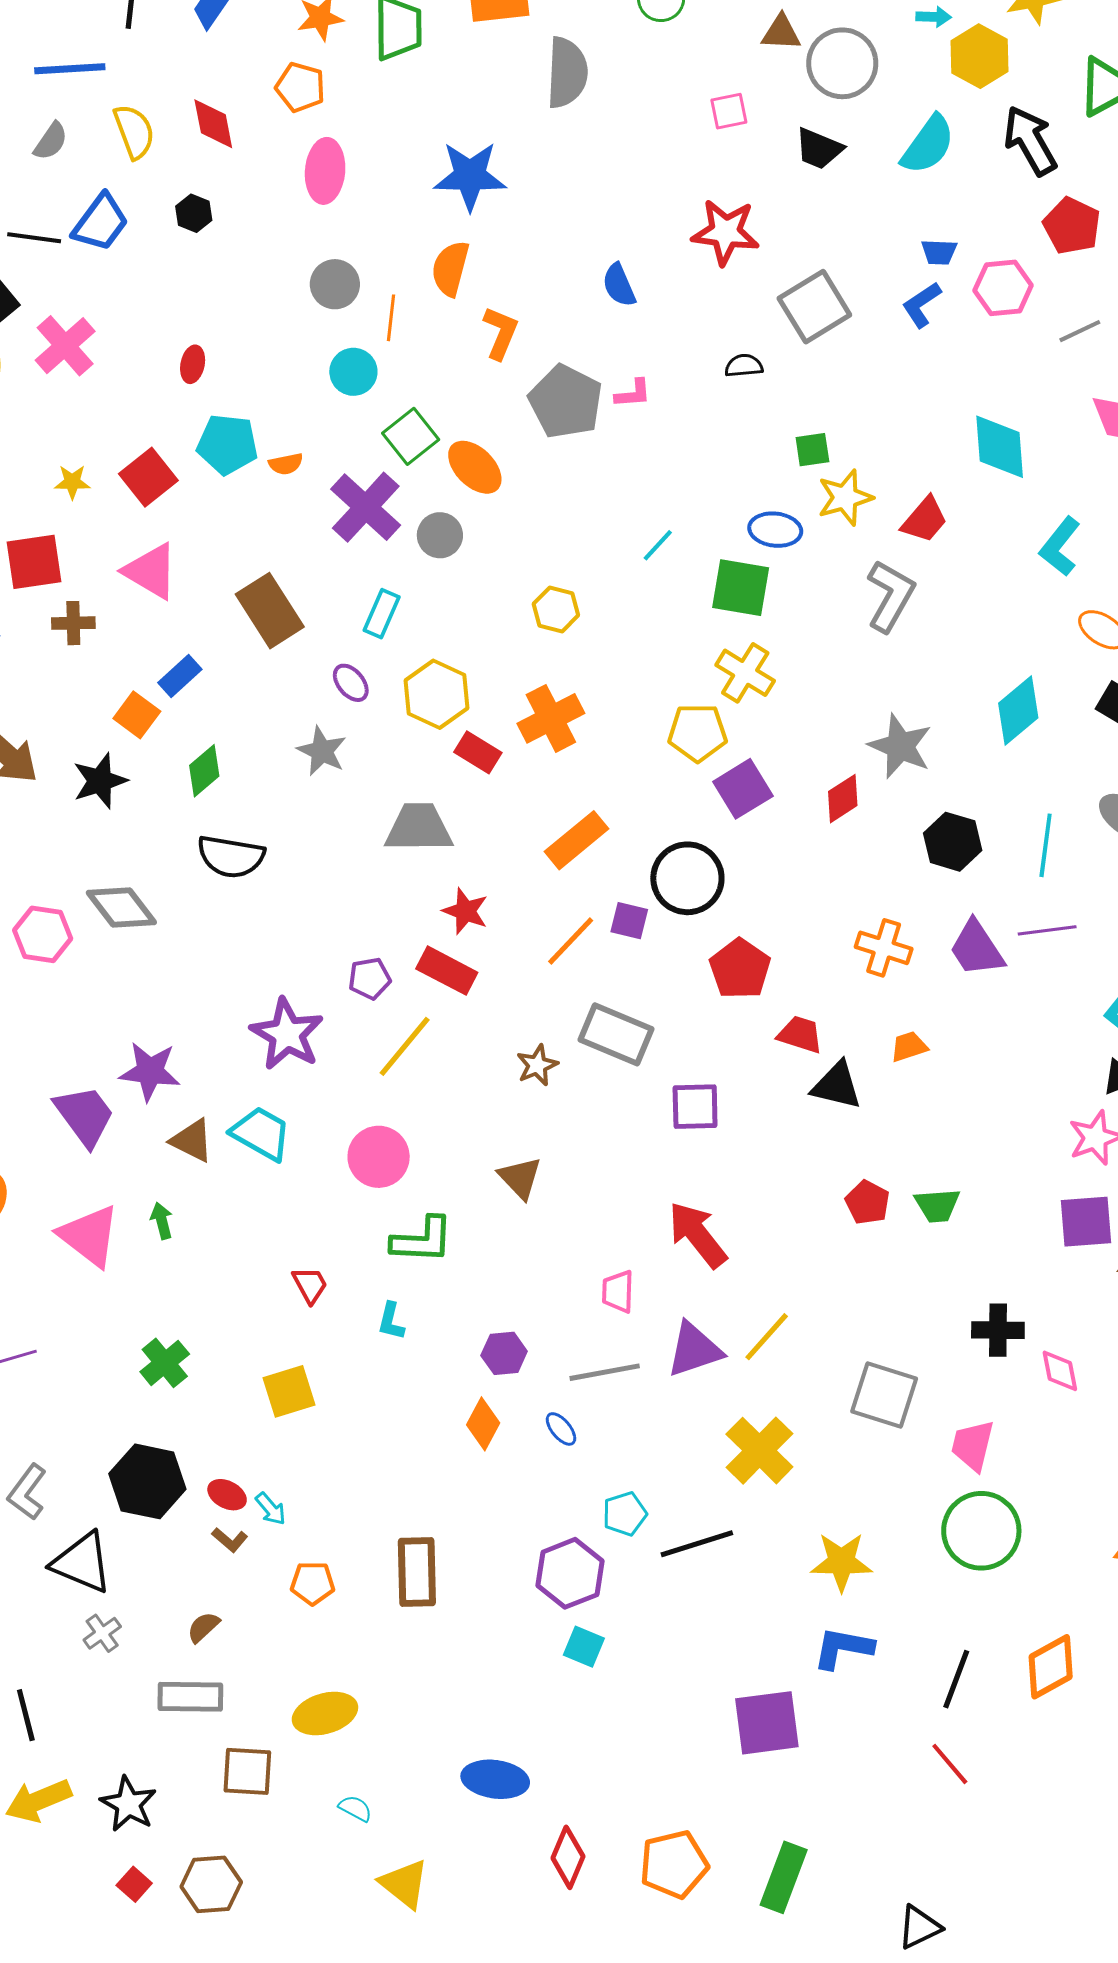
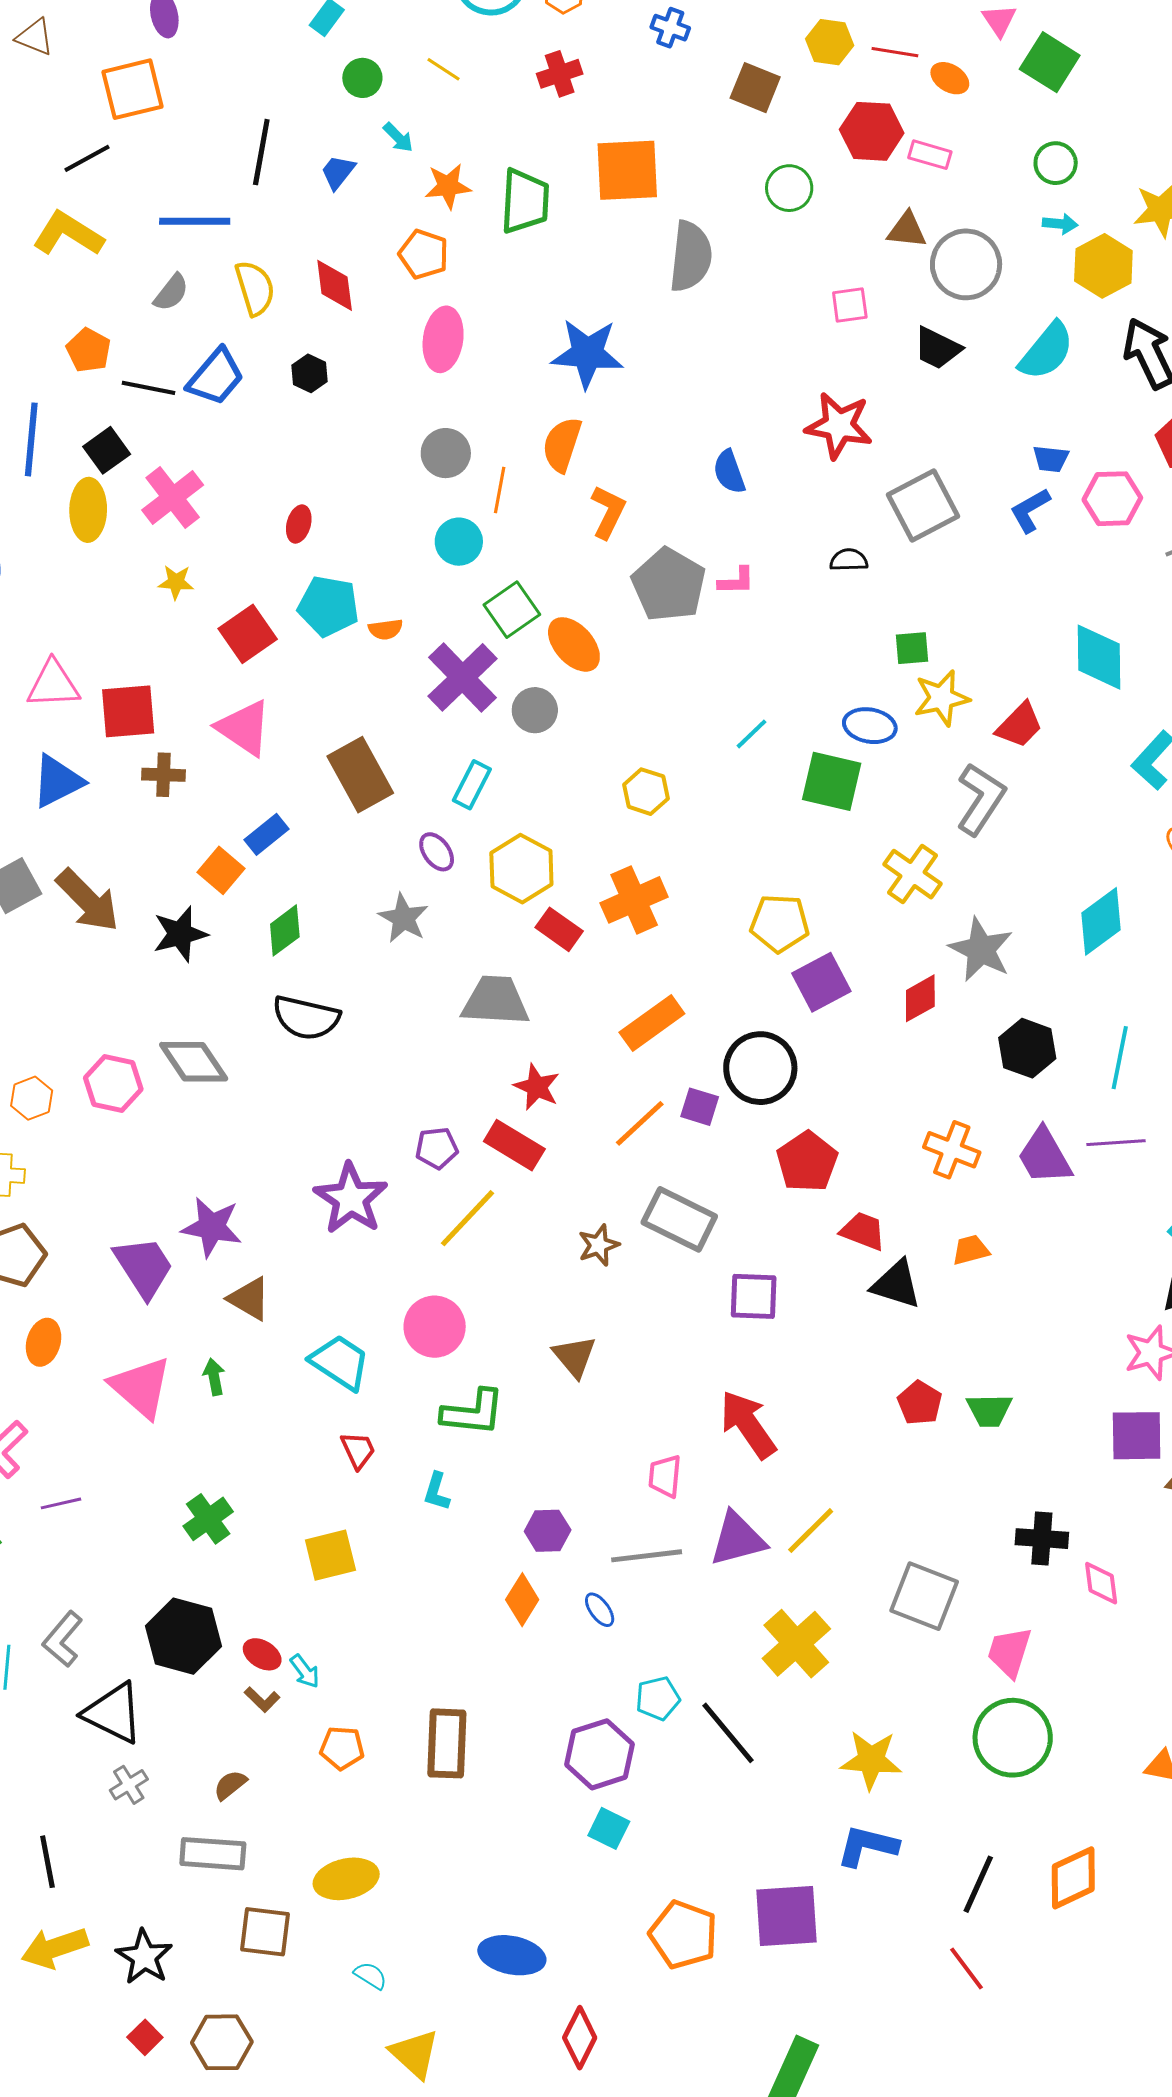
yellow star: (72, 482) -> (176, 582), moved
yellow cross: (745, 673) -> (913, 874), moved
cyan trapezoid: (261, 1133) -> (340, 1362), moved
black line: (697, 1544) -> (728, 1733), turned 64
orange pentagon: (674, 1864) -> (683, 1935), moved, turned 30

